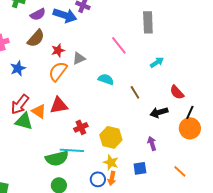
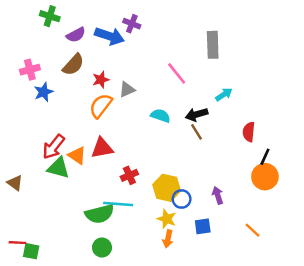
blue star: (18, 68) -> (44, 92), moved
red semicircle: (177, 92) -> (249, 132), turned 49
black arrow: (159, 112) -> (197, 114), moved
blue circle: (98, 179) -> (182, 199), moved

